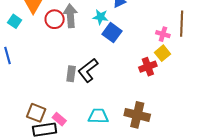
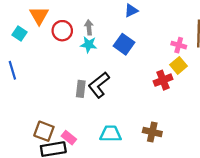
gray arrow: (70, 16) -> (89, 27), moved, size x0.6
cyan star: (100, 17) -> (89, 45), moved
brown cross: (137, 115) -> (152, 132), size x0.7

